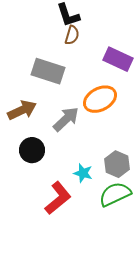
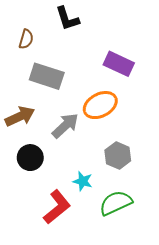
brown semicircle: (72, 35) -> (26, 39), moved
gray hexagon: (117, 164) -> (118, 156), moved

